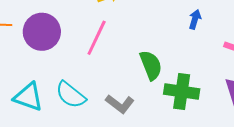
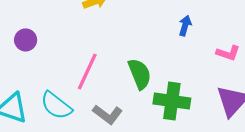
purple circle: (42, 32) -> (26, 40), size x0.6
pink line: (97, 38) -> (87, 71), moved

